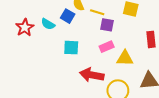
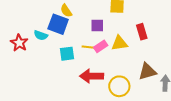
yellow line: (97, 12) -> (89, 47), moved
blue square: (68, 16) -> (58, 24), size x1.5
yellow triangle: (125, 58) -> (119, 43), moved

